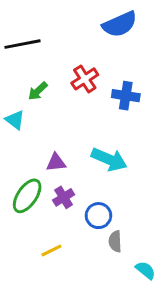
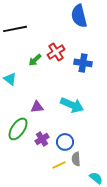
blue semicircle: (120, 24) -> (79, 16), turned 100
green arrow: (38, 91) -> (35, 60), moved
purple cross: (64, 197) -> (42, 139), moved
yellow line: (51, 251) -> (59, 165), moved

